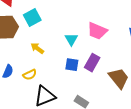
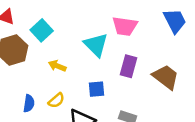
cyan triangle: (71, 39) -> (96, 45), size x1.5
blue square: (72, 65) -> (96, 89), moved

